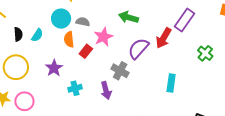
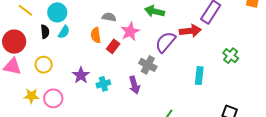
cyan circle: (61, 19) -> (57, 12), moved
red arrow: (164, 38) -> (190, 31), turned -125
green cross: (205, 53) -> (231, 56), moved
yellow circle: (16, 67) -> (44, 65), size x0.7
purple star: (54, 68) -> (81, 75), moved

